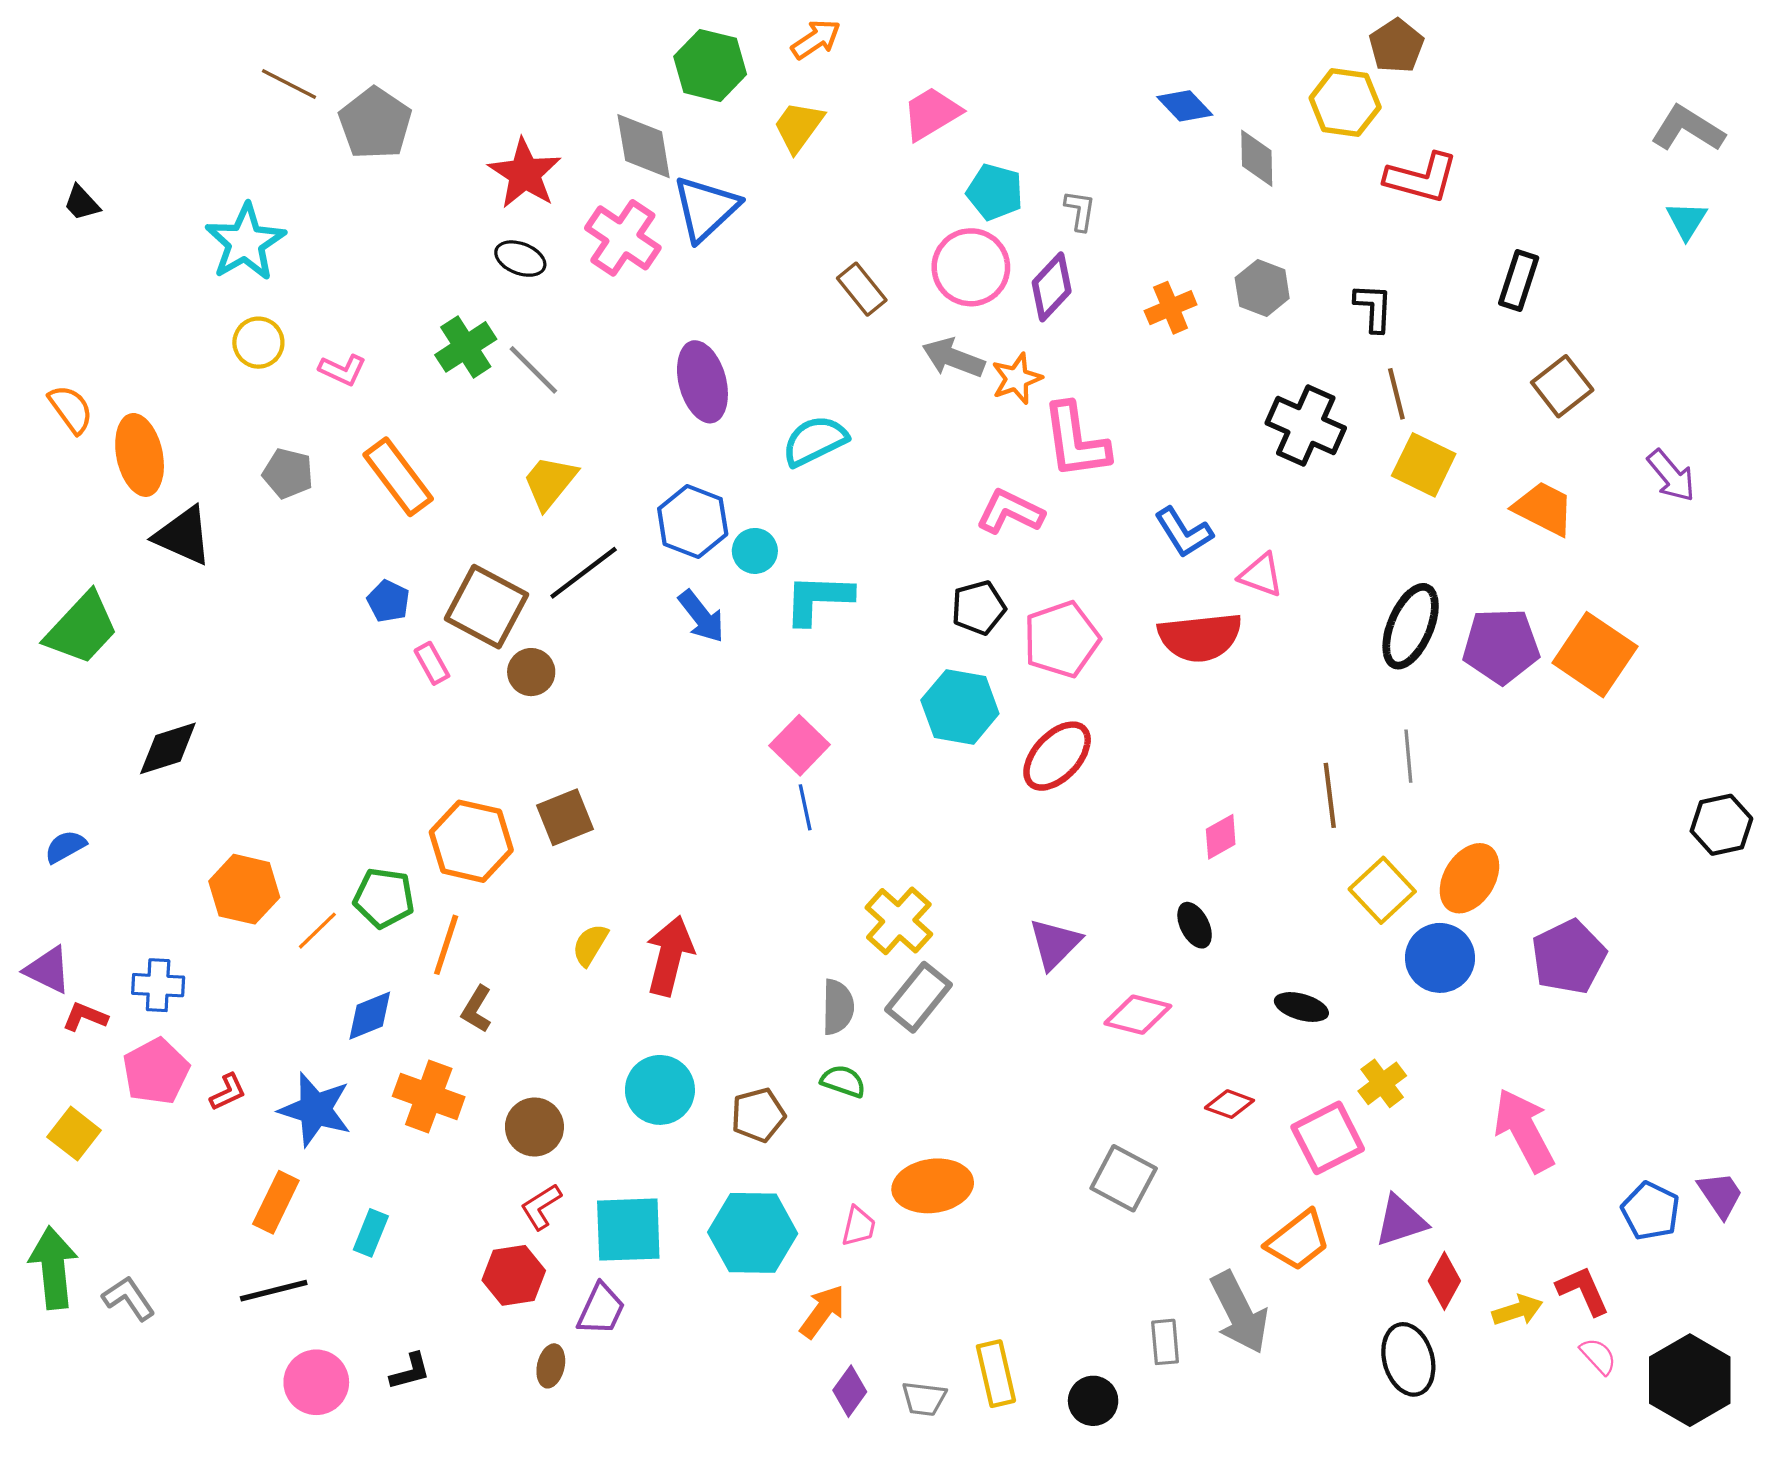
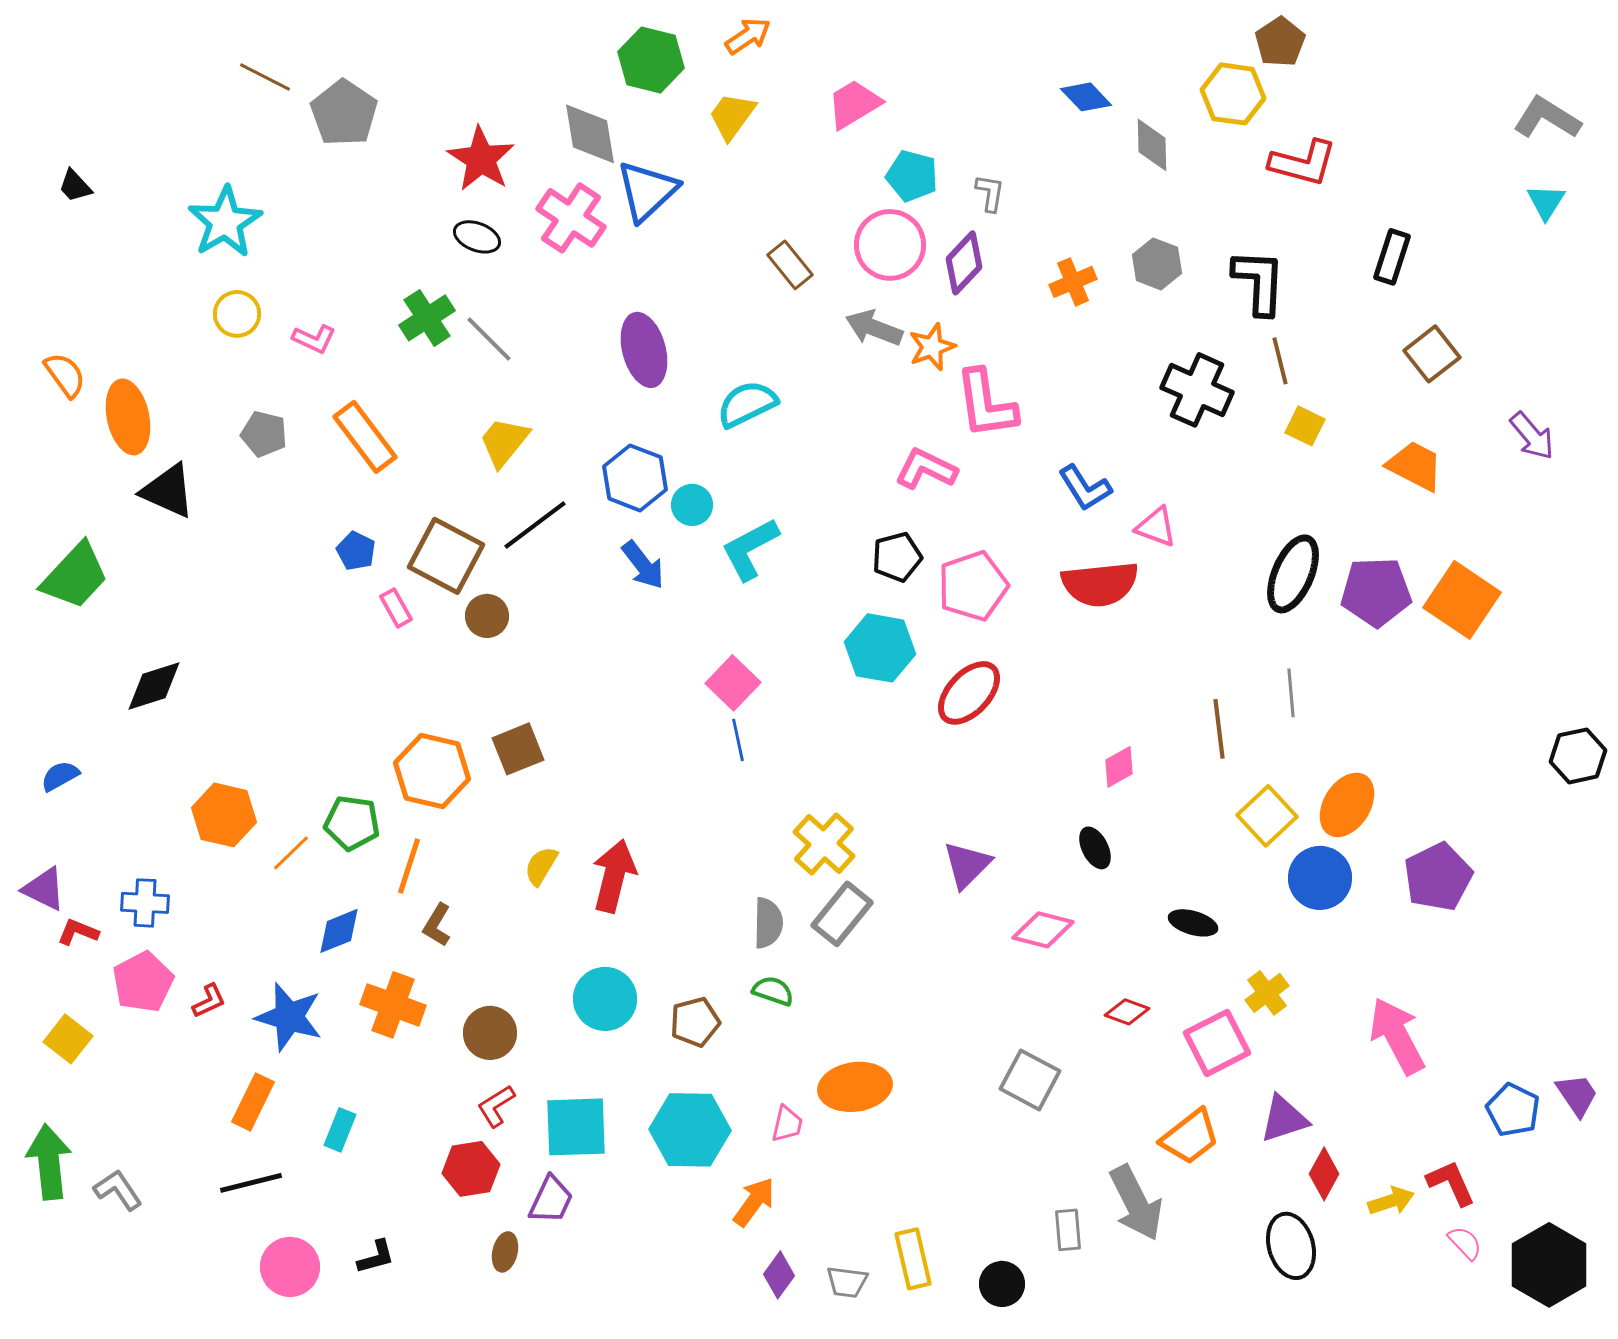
black L-shape: (1373, 308) -> (1259, 282), size x1.5
yellow square: (1424, 465) -> (1305, 426), size x0.7
cyan L-shape: (818, 599) -> (750, 549), turned -30

